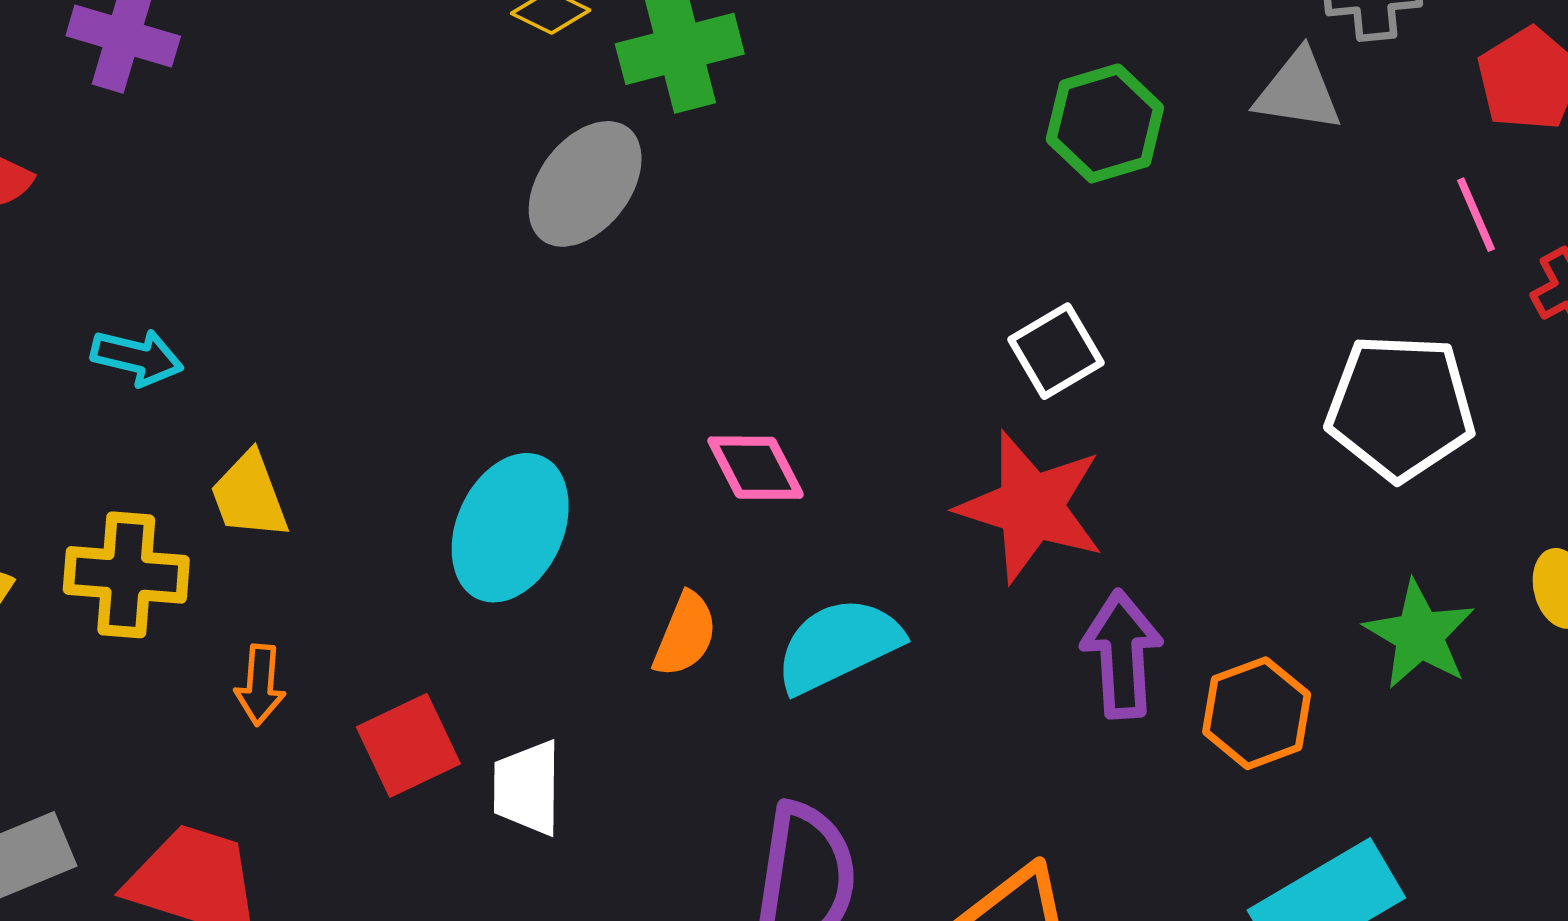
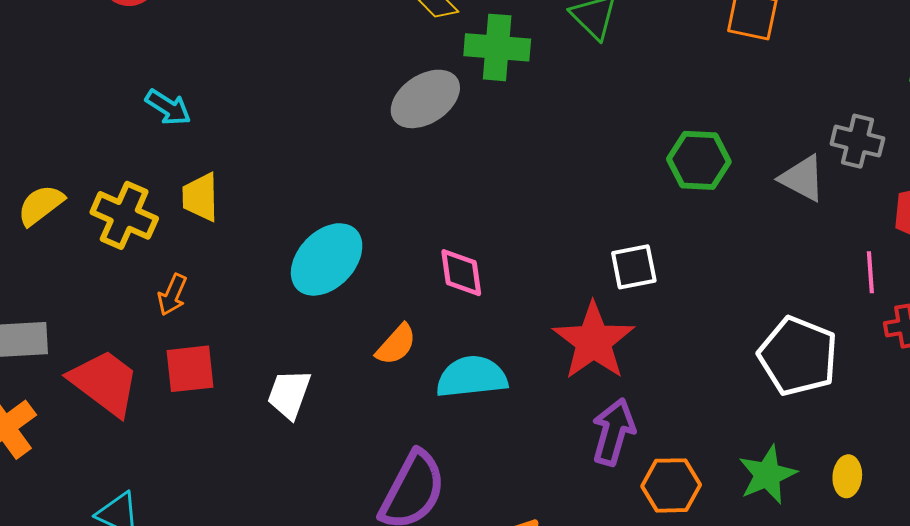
red square: (408, 745) -> (190, 369), moved

